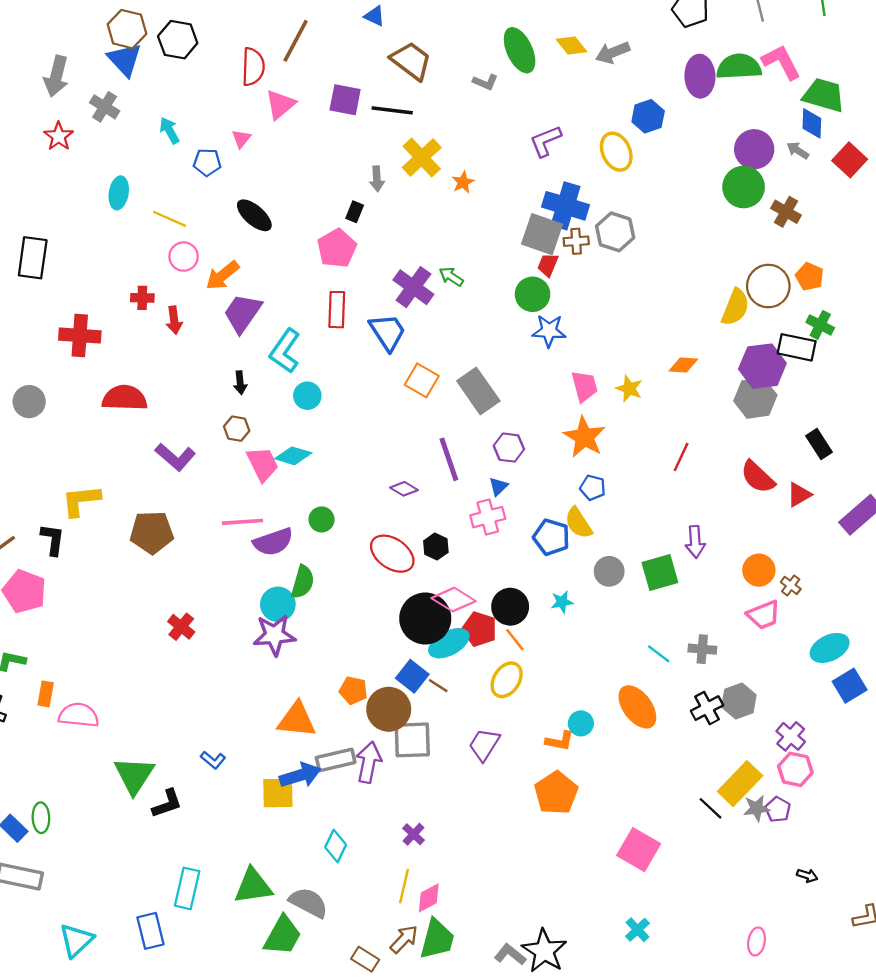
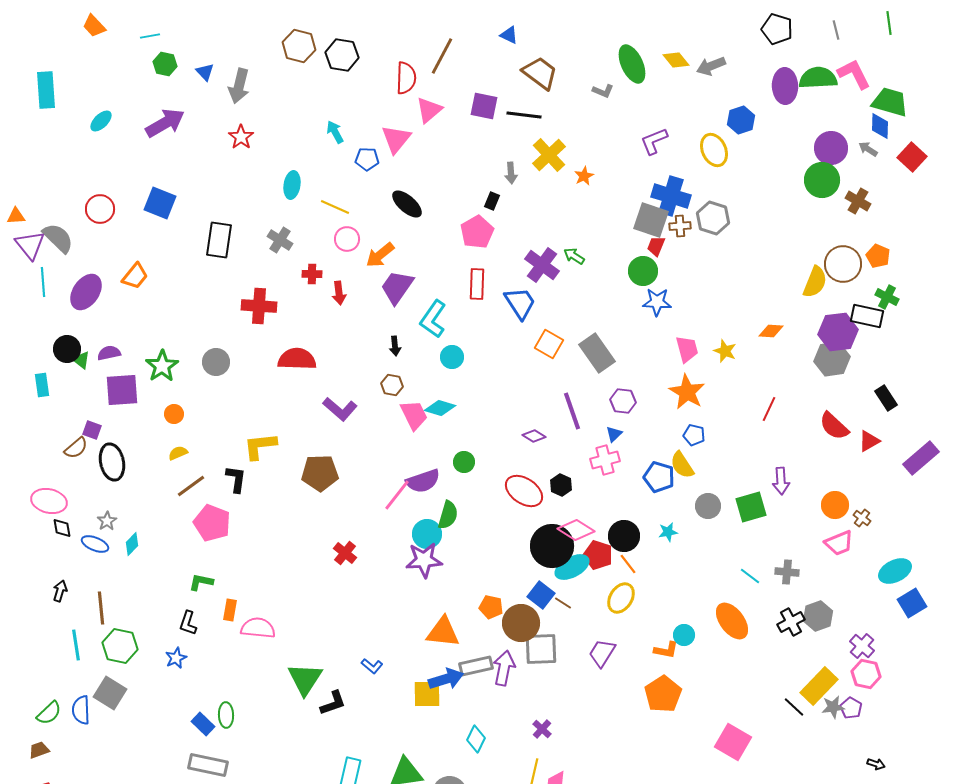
blue triangle: (125, 60) -> (205, 72), moved, size x0.6
gray cross: (105, 107) -> (280, 240), moved
pink triangle: (241, 139) -> (396, 139), size x1.8
pink line: (243, 522) -> (397, 495), moved, turned -48

